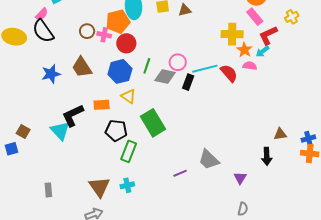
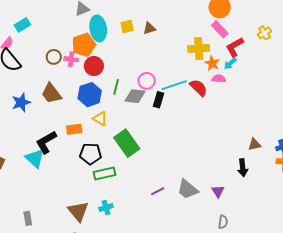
yellow cross: (292, 17) -> (264, 33), moved
green rectangle: (129, 151) -> (105, 173), turned 60
gray trapezoid: (209, 160) -> (188, 189), moved

